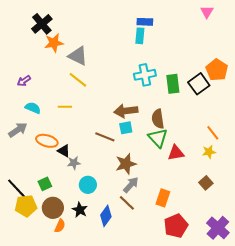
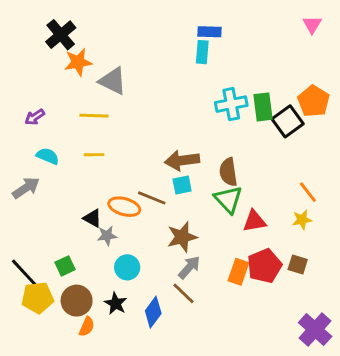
pink triangle: (207, 12) -> (312, 25), moved
cyan cross: (145, 75) -> (231, 104), moved
yellow line: (78, 80) -> (94, 116), moved, turned -36
green rectangle: (173, 84) -> (263, 107), moved
orange ellipse: (47, 141) -> (124, 207), moved
brown square: (206, 183) -> (298, 264), turned -32
orange rectangle: (163, 198) -> (238, 272), moved
red pentagon: (176, 226) -> (264, 266), moved

